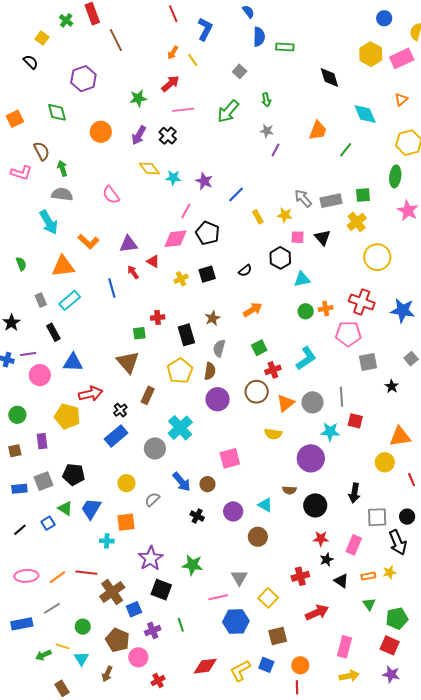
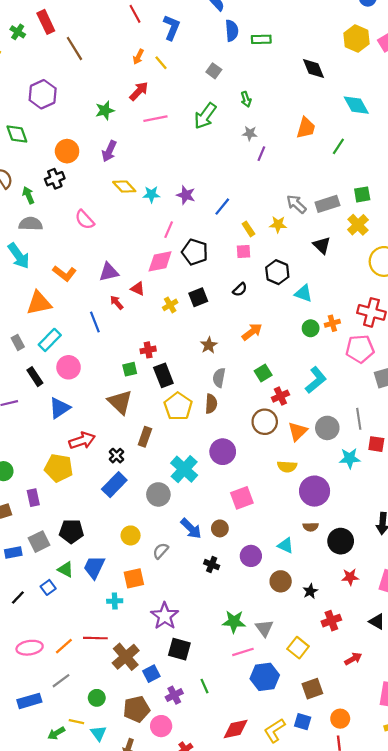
black cross: (168, 136) -> (55, 179), moved, turned 30
pink square: (298, 237) -> (244, 251), moved
cyan triangle: (302, 279) -> (303, 293), turned 36
black rectangle: (186, 335) -> (163, 375), moved
blue triangle: (73, 362) -> (60, 408), turned -30
pink circle: (40, 375) -> (69, 367), moved
purple circle: (218, 399) -> (223, 452), moved
purple circle: (311, 458) -> (315, 491), moved
black star: (327, 560) -> (310, 591), moved
green star: (193, 565) -> (234, 622), moved
red arrow: (317, 612) -> (353, 659), size x0.7
brown pentagon: (118, 640) -> (136, 709), turned -30

